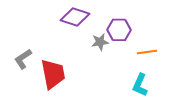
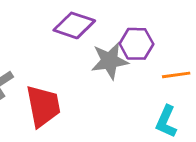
gray star: (100, 42) -> (110, 61), size x1.5

